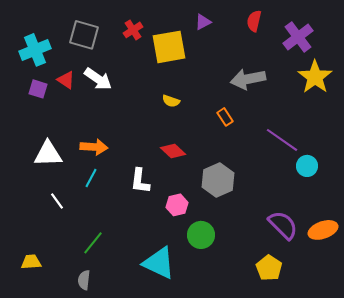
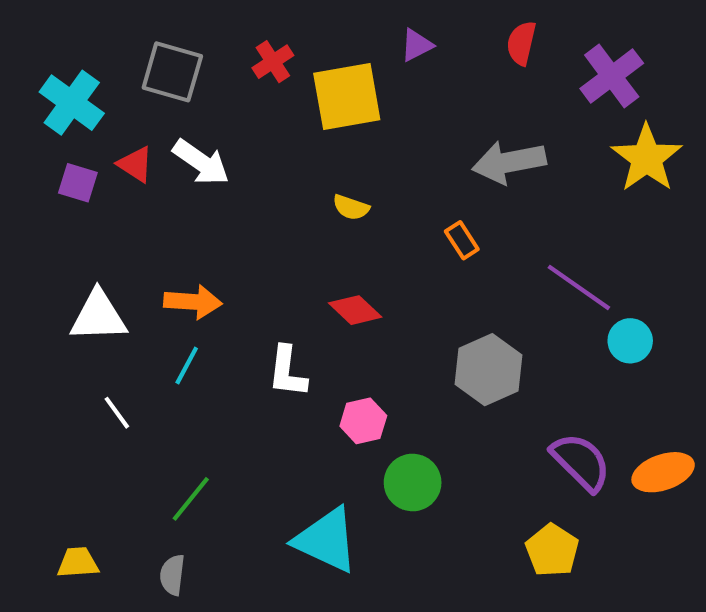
cyan cross: (35, 50) -> (72, 103), turned -32
gray hexagon: (218, 180) -> (489, 370), moved
yellow trapezoid: (31, 262) -> (78, 563), moved

